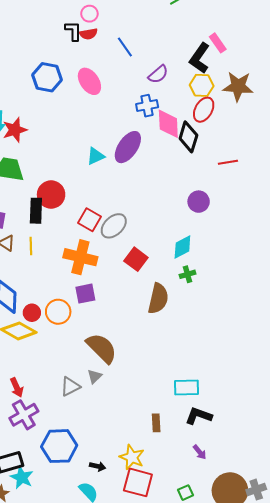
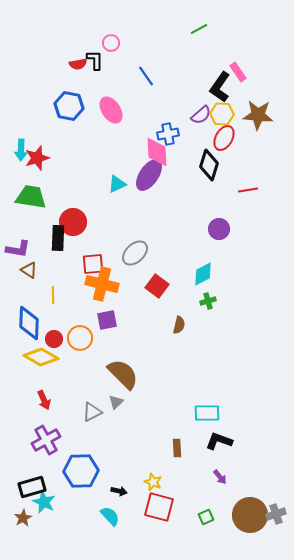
red semicircle: (88, 34) -> (78, 64), moved
purple semicircle: (158, 74) -> (201, 115), moved
pink diamond: (168, 124) -> (157, 152), moved
red square: (89, 220) -> (93, 264), moved, turned -35
yellow line: (31, 246) -> (53, 295), moved
brown semicircle: (158, 299) -> (179, 325), size x0.6
red arrow: (17, 387) -> (44, 400), moved
yellow star: (132, 457) -> (153, 482), size x0.7

